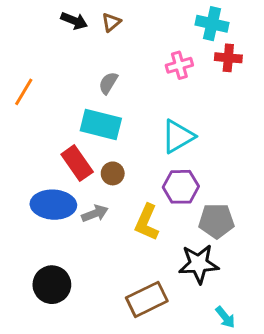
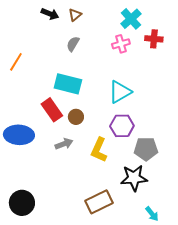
cyan cross: (212, 24) -> (131, 19), moved, turned 35
gray semicircle: (108, 83) -> (73, 44), moved
blue ellipse: (53, 205) -> (19, 135), moved
black circle: (52, 285) -> (22, 203), moved

